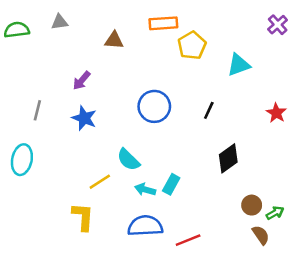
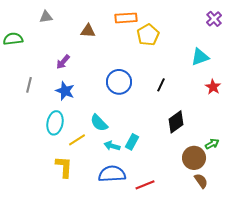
green semicircle: (17, 30) -> (13, 39), moved
cyan triangle: (239, 65) -> (200, 57), moved
cyan ellipse: (22, 160) -> (55, 123), moved
brown circle: (252, 205) -> (194, 158), size x1.5
green arrow: (275, 213) -> (212, 144), moved

